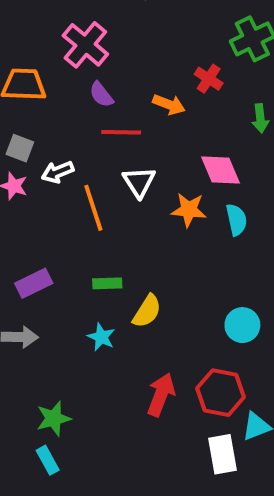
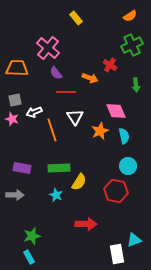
gray square: (20, 148) -> (15, 100), turned -32
orange star: (189, 210) -> (100, 131), turned -30
purple rectangle: (34, 283) -> (22, 168), turned 36
green rectangle: (107, 283) -> (59, 168), size x1.5
cyan circle: (242, 325) -> (128, 166), moved
red hexagon: (221, 393) -> (116, 191), moved
red arrow: (161, 395) -> (86, 224), turned 70

